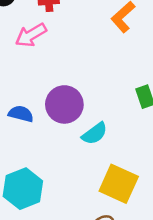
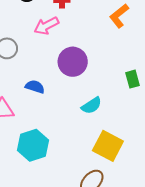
purple circle: (64, 104) -> (73, 62), moved

